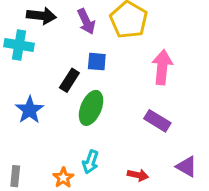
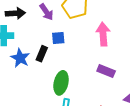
green ellipse: (91, 108) -> (61, 83), moved
blue star: (30, 110) -> (20, 58), moved

